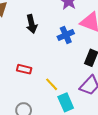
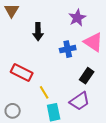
red rectangle: (24, 69) -> (22, 72), size x1.5

